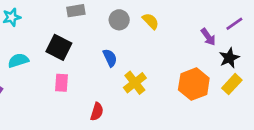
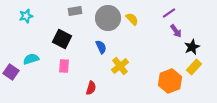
gray circle: (119, 20) -> (108, 18), size x1.6
purple line: (234, 24) -> (169, 13), moved
cyan semicircle: (18, 60) -> (31, 59), moved
orange hexagon: (194, 84) -> (170, 81), moved

